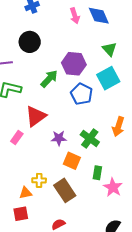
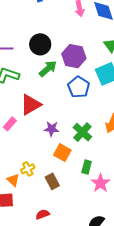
black circle: (30, 42) -> (40, 44), moved
yellow cross: (39, 180) -> (28, 169), turned -32
brown rectangle: (65, 190) -> (52, 181), size x0.7
orange triangle: (26, 193) -> (13, 180), turned 48

